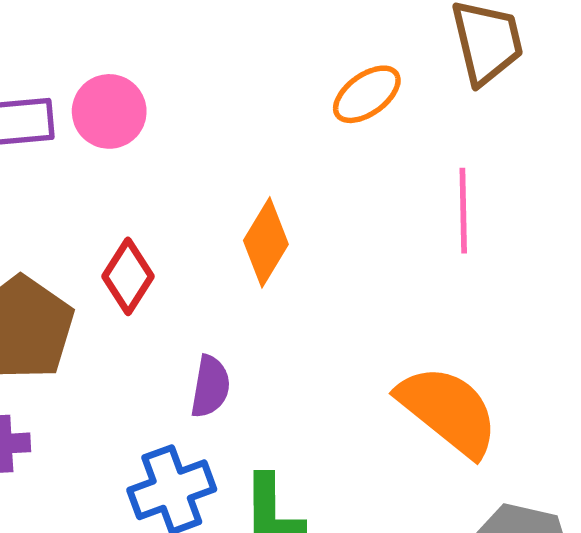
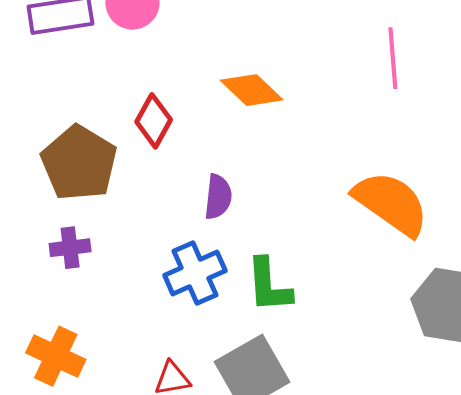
orange diamond: (266, 242) -> (252, 90), turned -74

